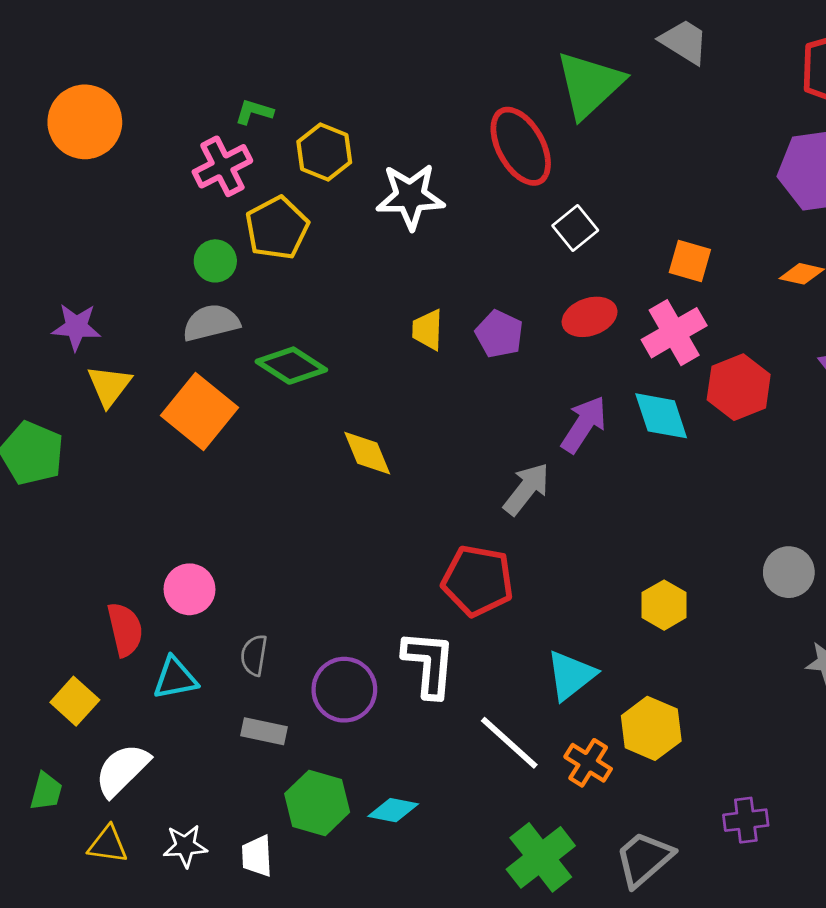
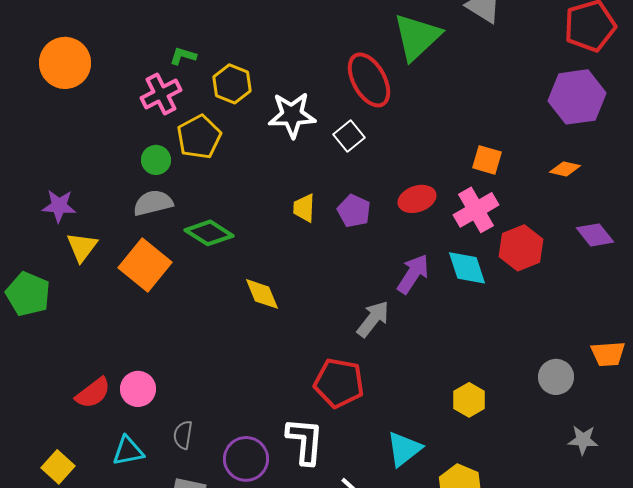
white square: (575, 228) -> (349, 136), moved
red semicircle: (125, 629) -> (93, 393), moved, turned 66

